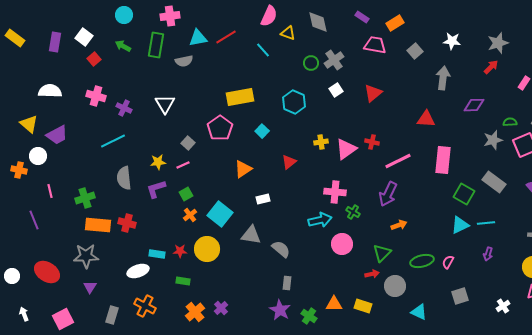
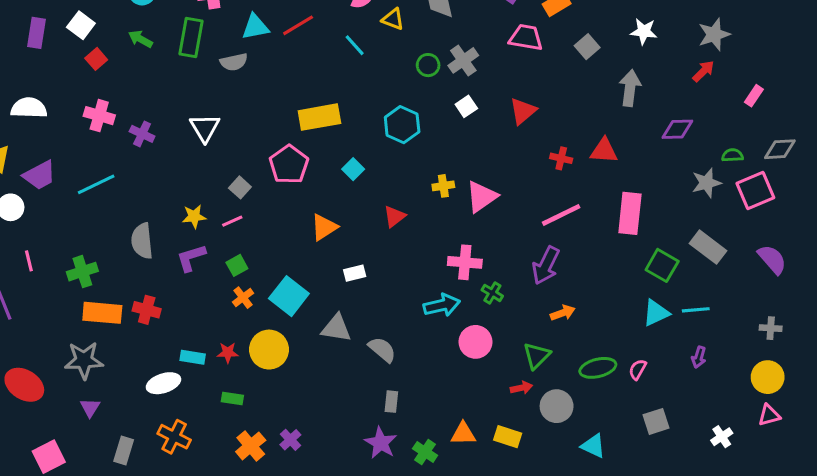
cyan line: (113, 141) -> (96, 184), moved
red cross: (372, 142) -> (561, 158), moved

